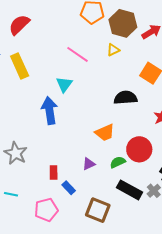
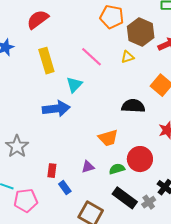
yellow rectangle: (20, 66) -> (46, 61), moved
blue arrow: (50, 111) -> (56, 109), turned 84
pink pentagon: (46, 210) -> (26, 200), moved

